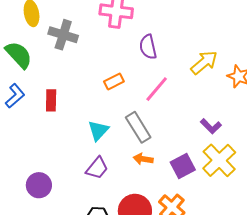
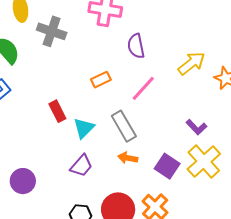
red rectangle: (51, 100) -> (57, 111), moved, turned -30
purple square: (183, 166) -> (167, 166), turned -30

